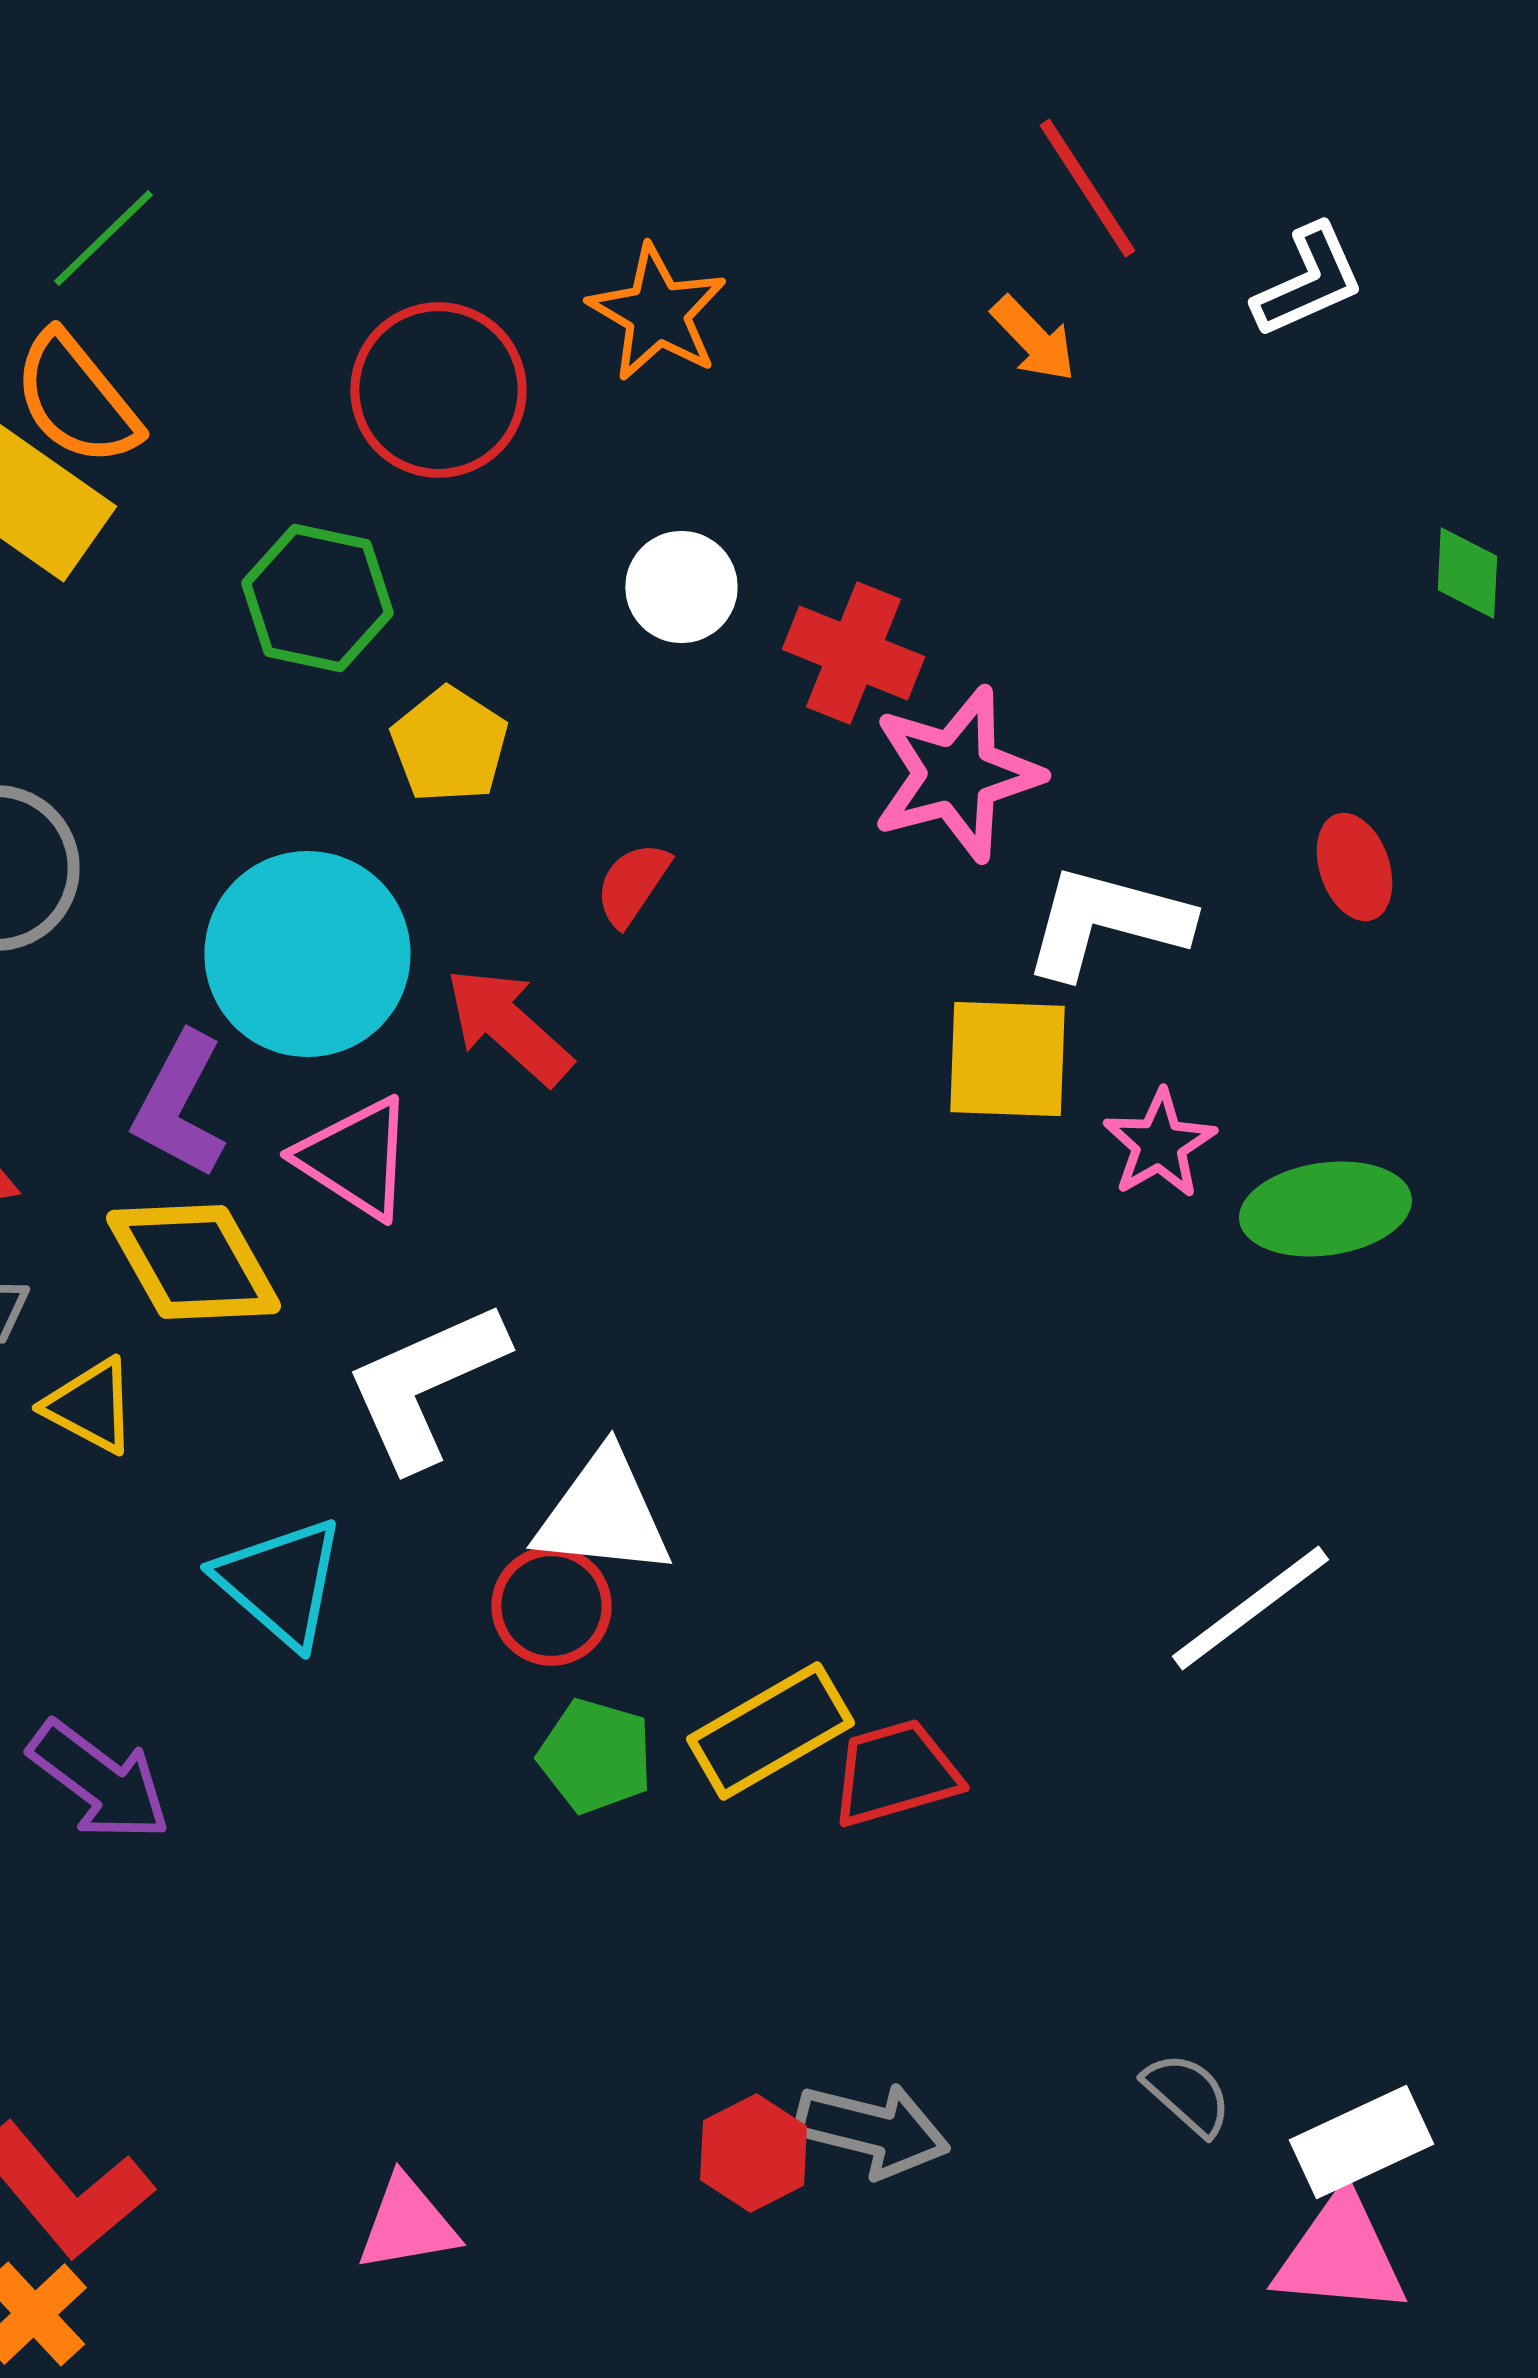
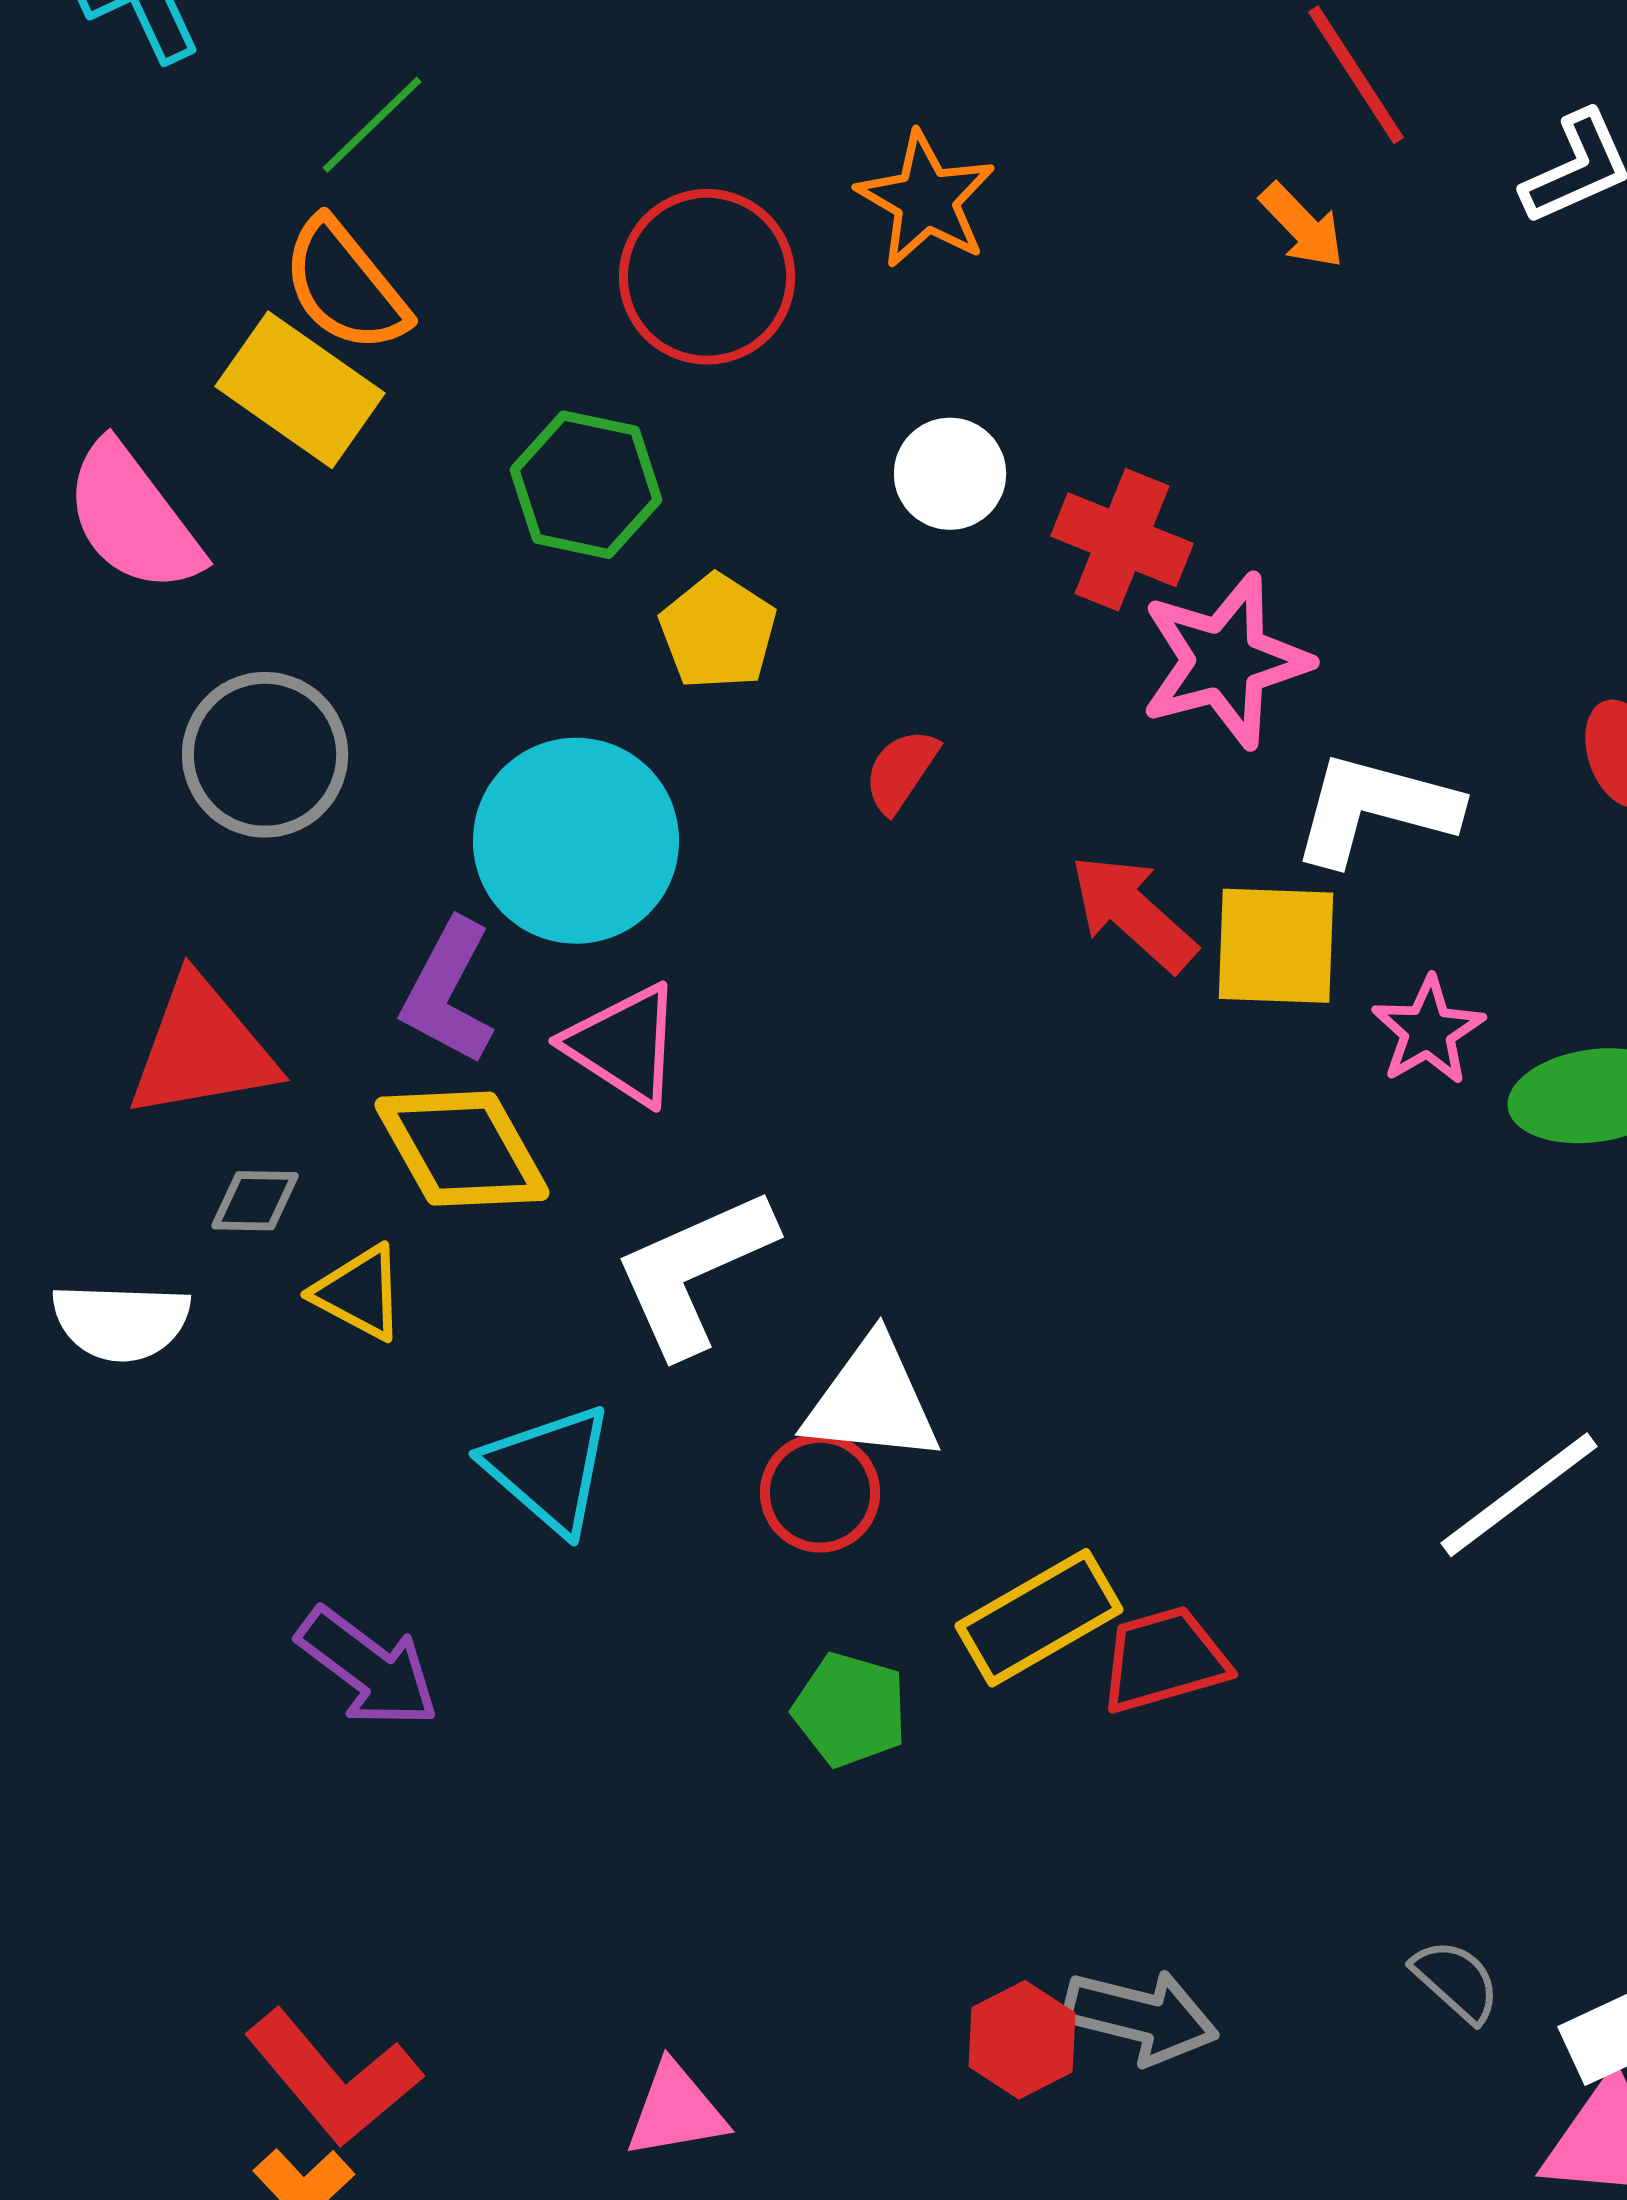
red arrow: (508, 1026) -> (1133, 913), moved
green pentagon: (595, 1756) -> (850, 1710), moved

